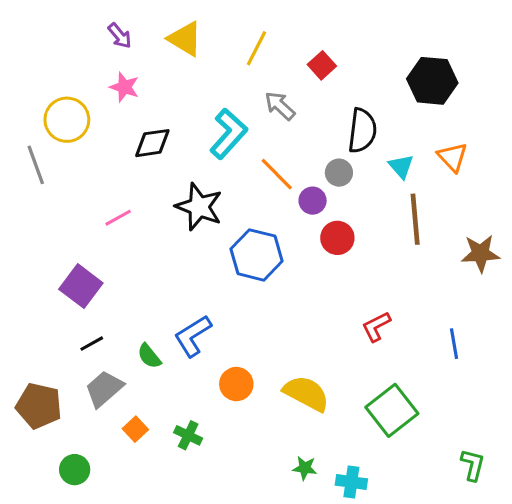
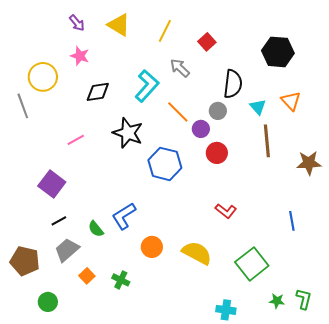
red L-shape: (376, 327) -> (226, 211), moved, turned -115
green star: (305, 468) -> (277, 301), moved

